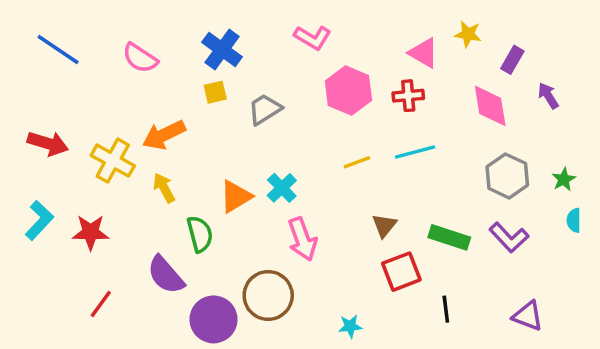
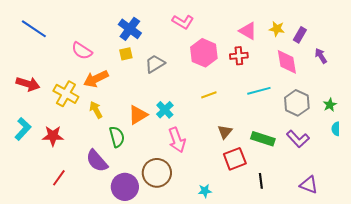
yellow star: (468, 34) -> (277, 29), moved
pink semicircle: (140, 58) -> (82, 51), moved
cyan line: (415, 152) -> (259, 91), moved

